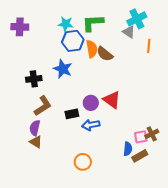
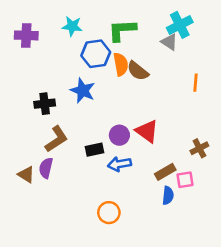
cyan star: (66, 24) -> (72, 26), moved
orange line: (149, 46) -> (195, 83), moved
brown cross: (152, 134) -> (199, 148), moved
brown triangle: (36, 142) -> (26, 175), moved
brown rectangle: (140, 156) -> (165, 172), moved

